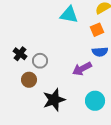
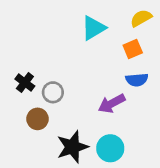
cyan triangle: (69, 15) -> (93, 28), turned -42
cyan circle: (95, 101) -> (110, 148), moved

